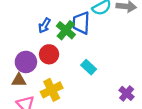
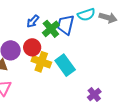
cyan rectangle: (89, 67) -> (65, 65), size x1.5
yellow cross: (52, 90) -> (41, 62), moved, turned 36

